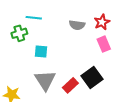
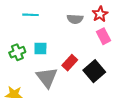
green cross: (19, 33) -> (17, 52), moved
red rectangle: (70, 85) -> (70, 63), moved

